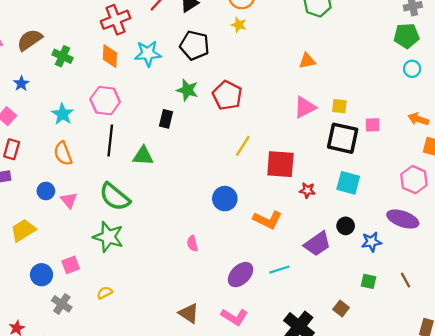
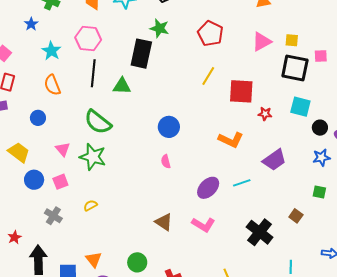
blue star: (21, 84) -> (31, 24), moved
red pentagon: (227, 95) -> (210, 33), moved
black rectangle: (166, 119) -> (141, 54), size x1.8
blue circle: (225, 199) -> (169, 127), moved
pink triangle: (69, 200) -> (63, 149), moved
black circle: (346, 226) -> (320, 128), moved
yellow trapezoid: (23, 230) -> (19, 152), turned 70
blue circle: (41, 275) -> (34, 180), moved

